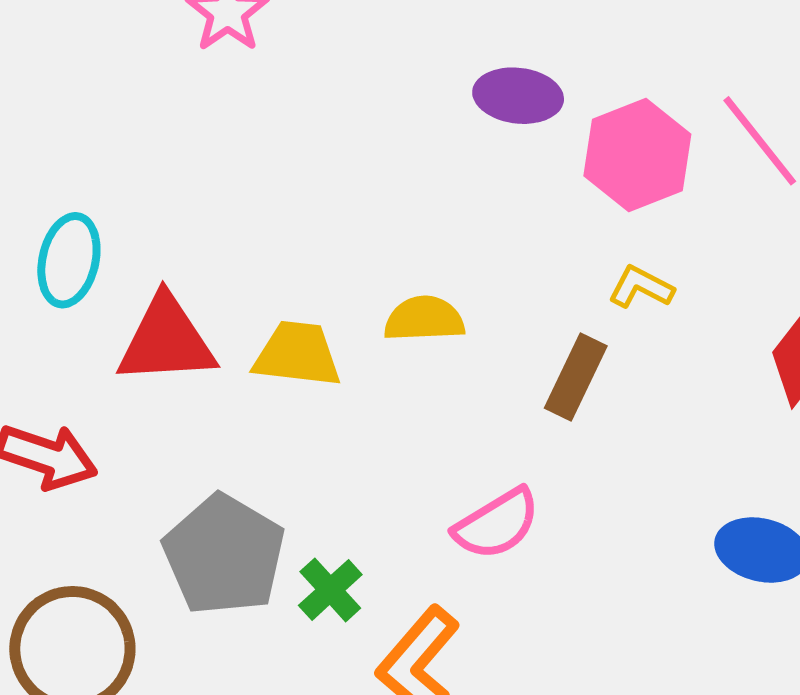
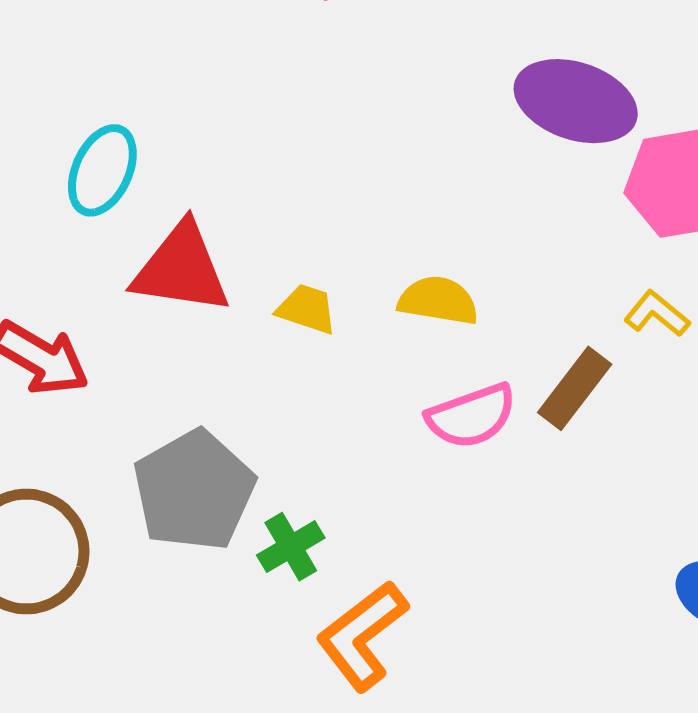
purple ellipse: (518, 96) -> (576, 101), size x1.4
yellow trapezoid: (297, 354) -> (307, 309), size x0.7
pink semicircle: (497, 524) -> (471, 416), moved

